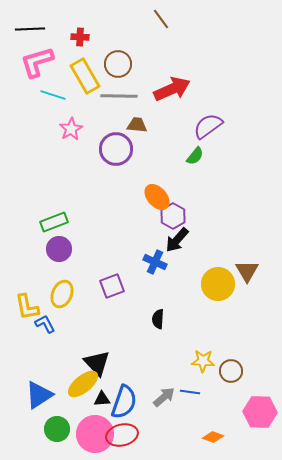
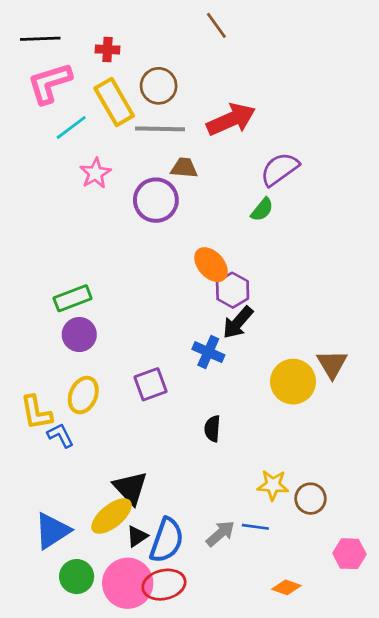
cyan line: (53, 95) -> (71, 128), turned -55
black triangle: (102, 399) -> (137, 536), turned -30
pink hexagon: (260, 412) -> (349, 554), size x0.7

